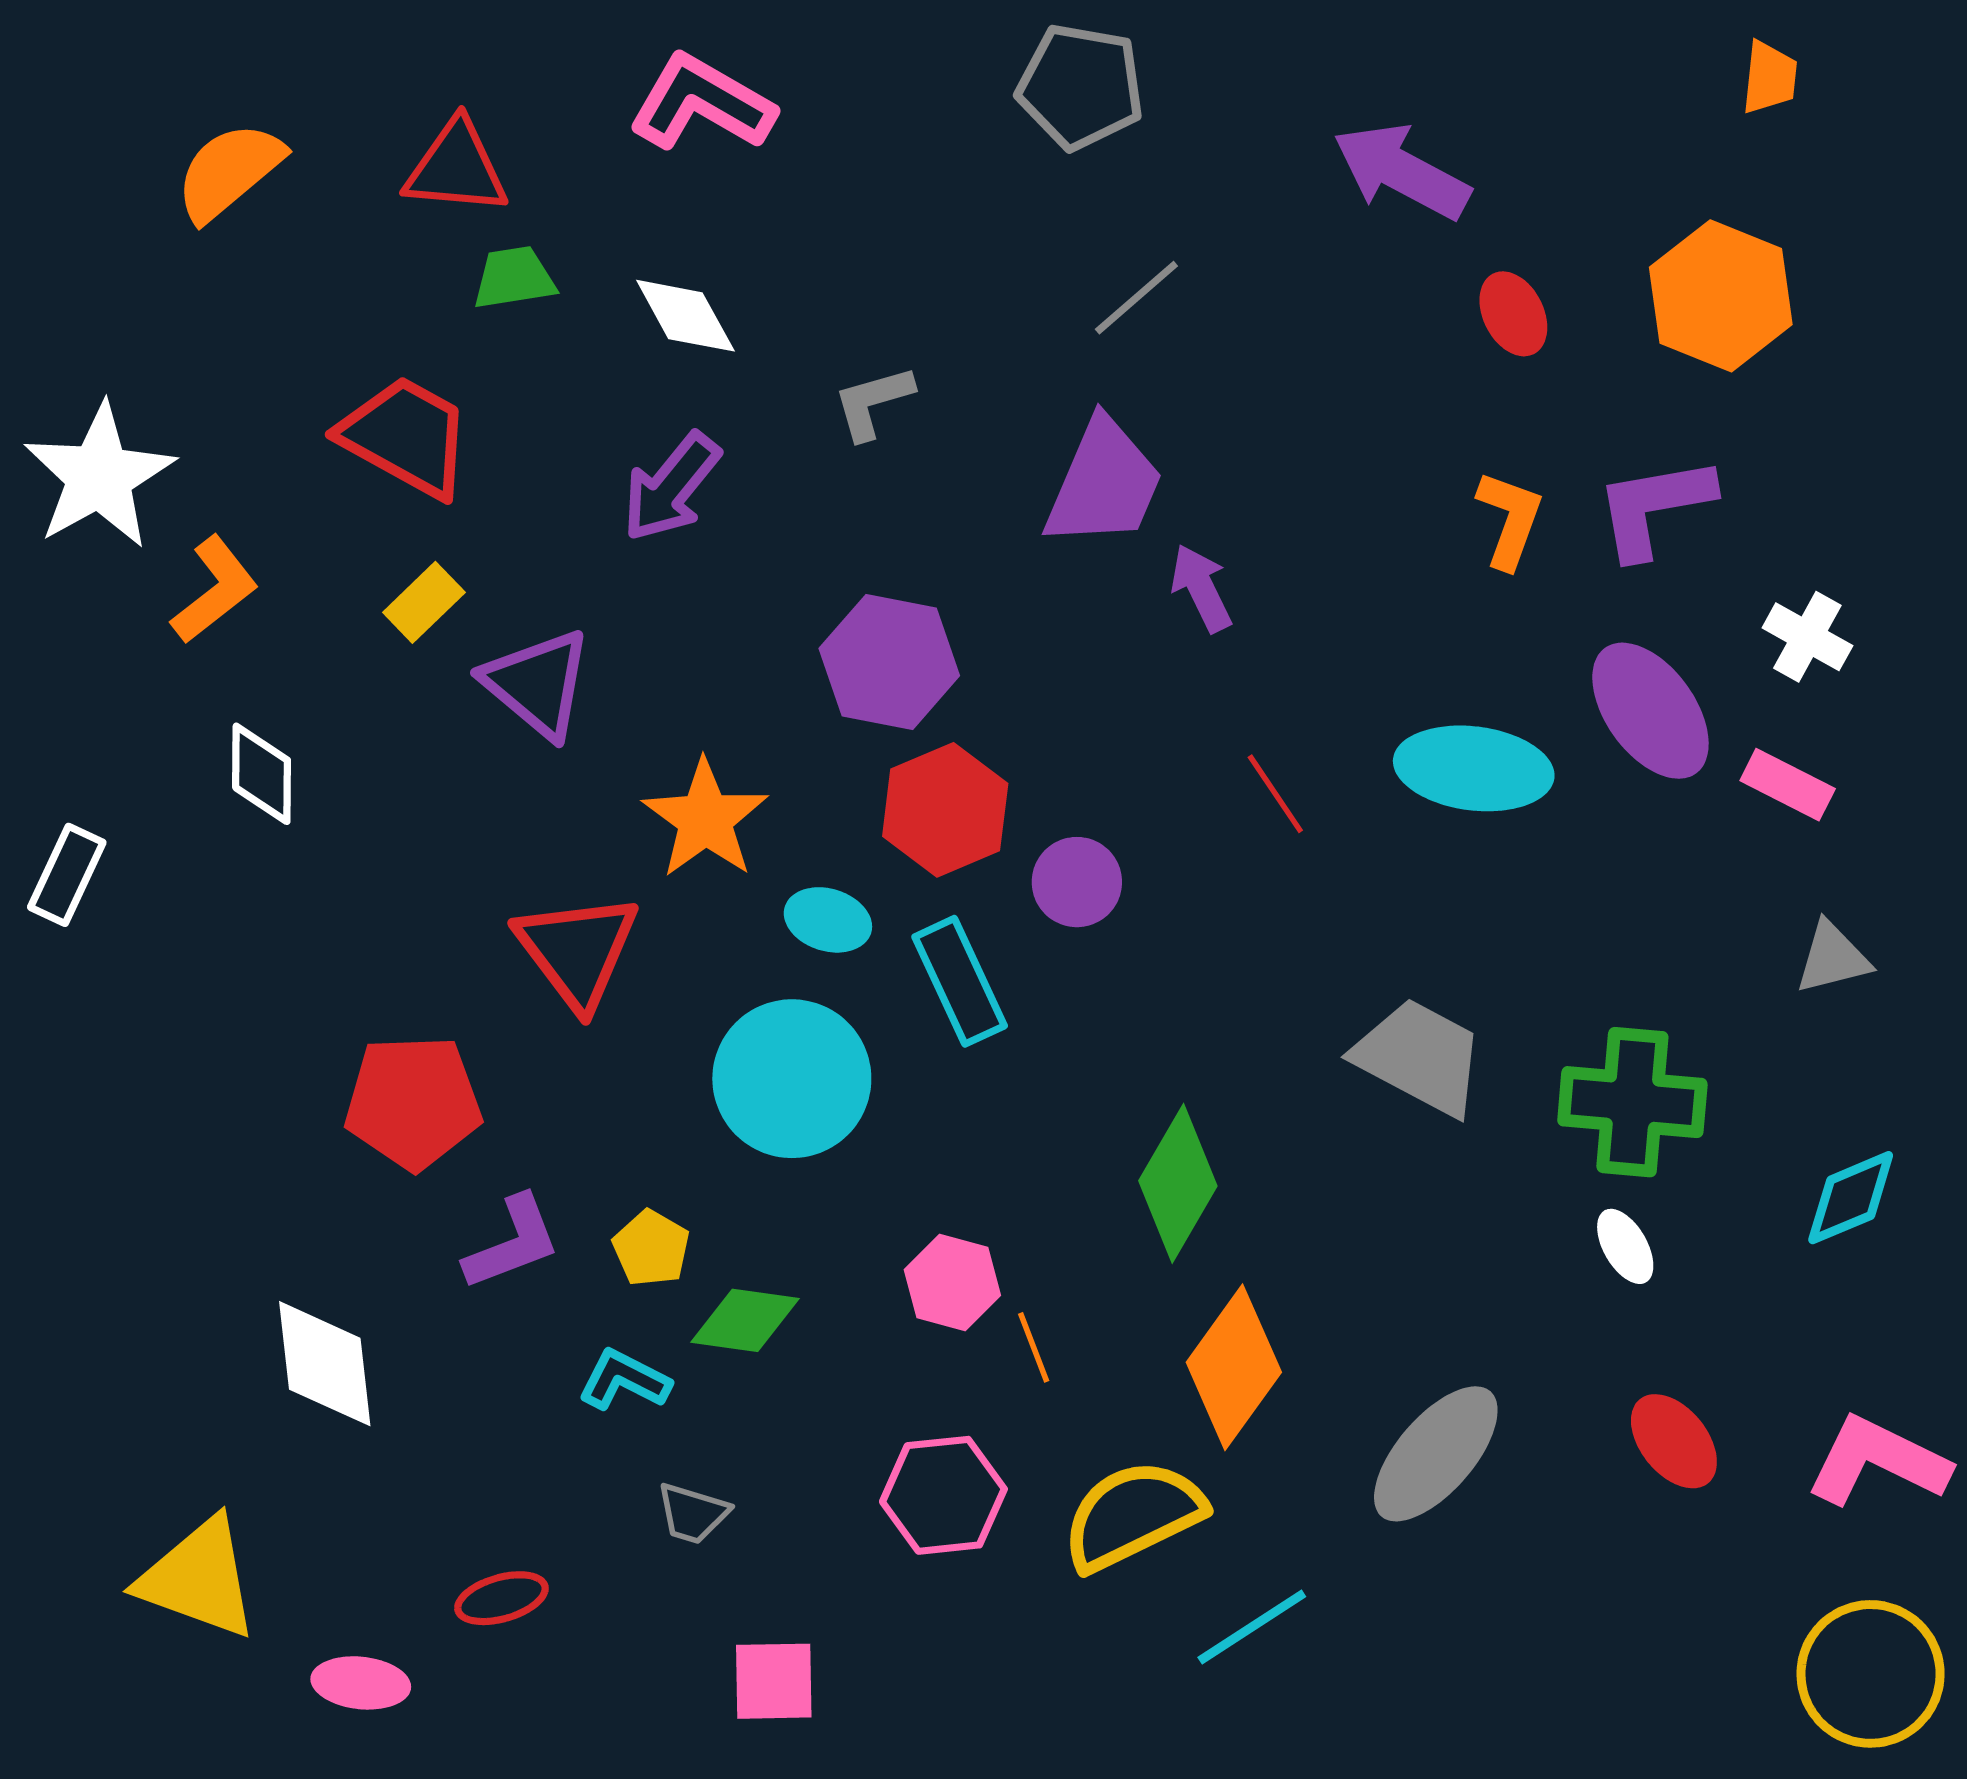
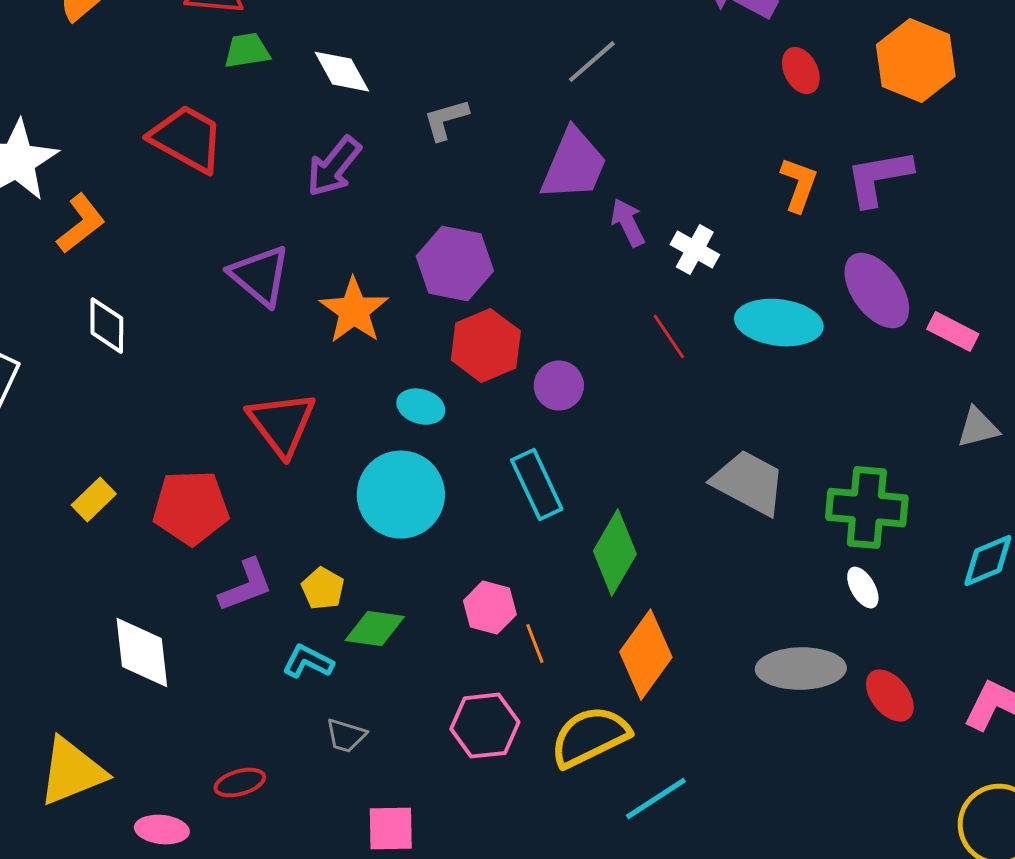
yellow rectangle: (424, 602) -> (94, 500), moved
white cross: (1807, 637) -> (695, 250), moved
orange star: (705, 819) -> (354, 311), moved
cyan rectangle: (960, 981) -> (537, 485), moved
gray ellipse: (1436, 1454) -> (801, 669), moved, turned 48
yellow triangle: (198, 1578) -> (72, 772), turned -42

